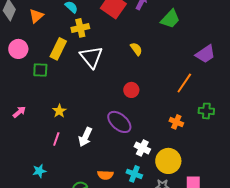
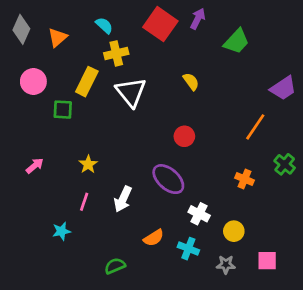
green cross: (206, 111) -> (285, 164), turned 35
yellow circle: (168, 161) -> (234, 231), size x0.6
cyan star: (39, 171) -> (61, 231), moved
orange semicircle: (105, 175) -> (154, 238), moved, turned -35

